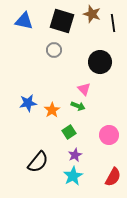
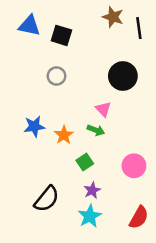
black square: (62, 21) -> (61, 35), moved, size x0.7
gray circle: (54, 50) -> (56, 76), moved

